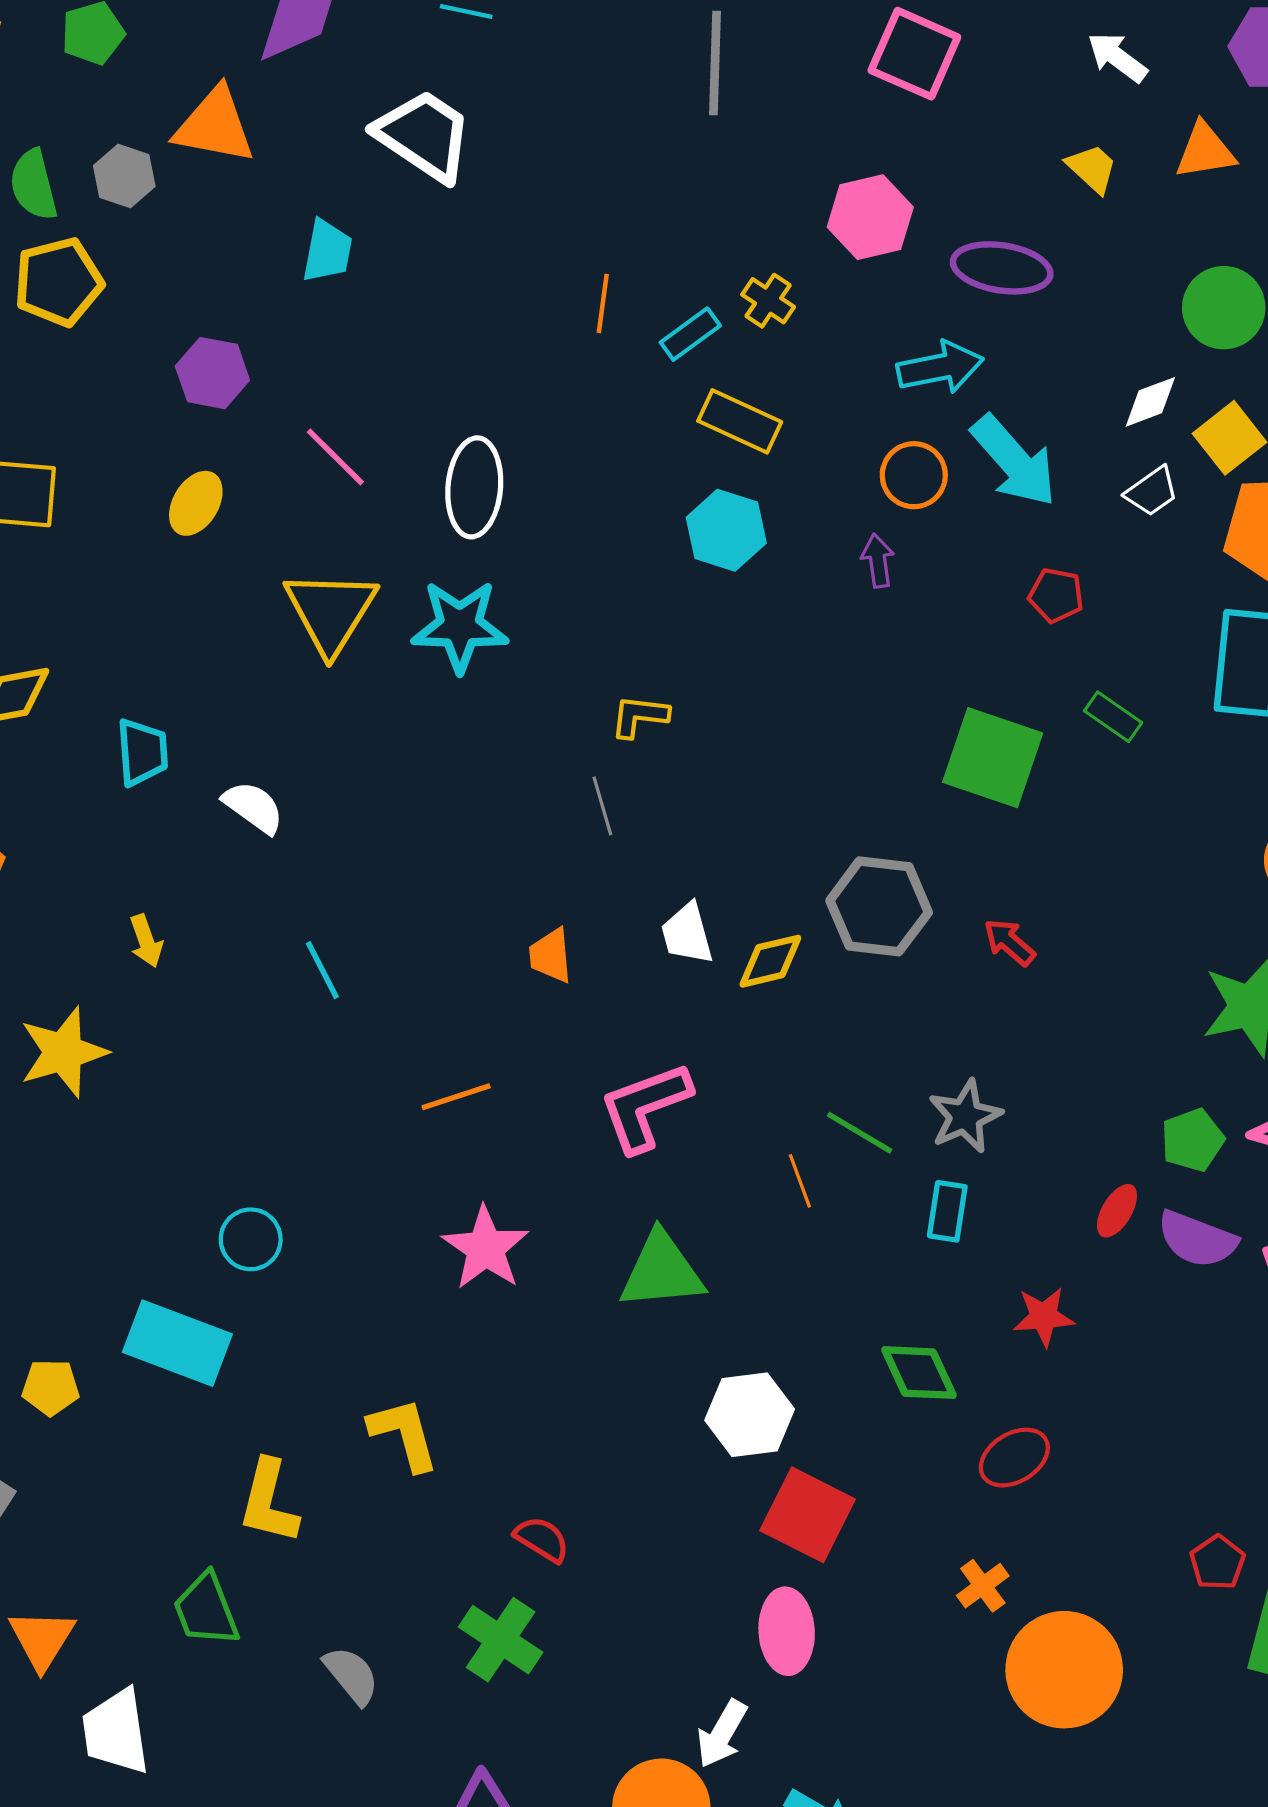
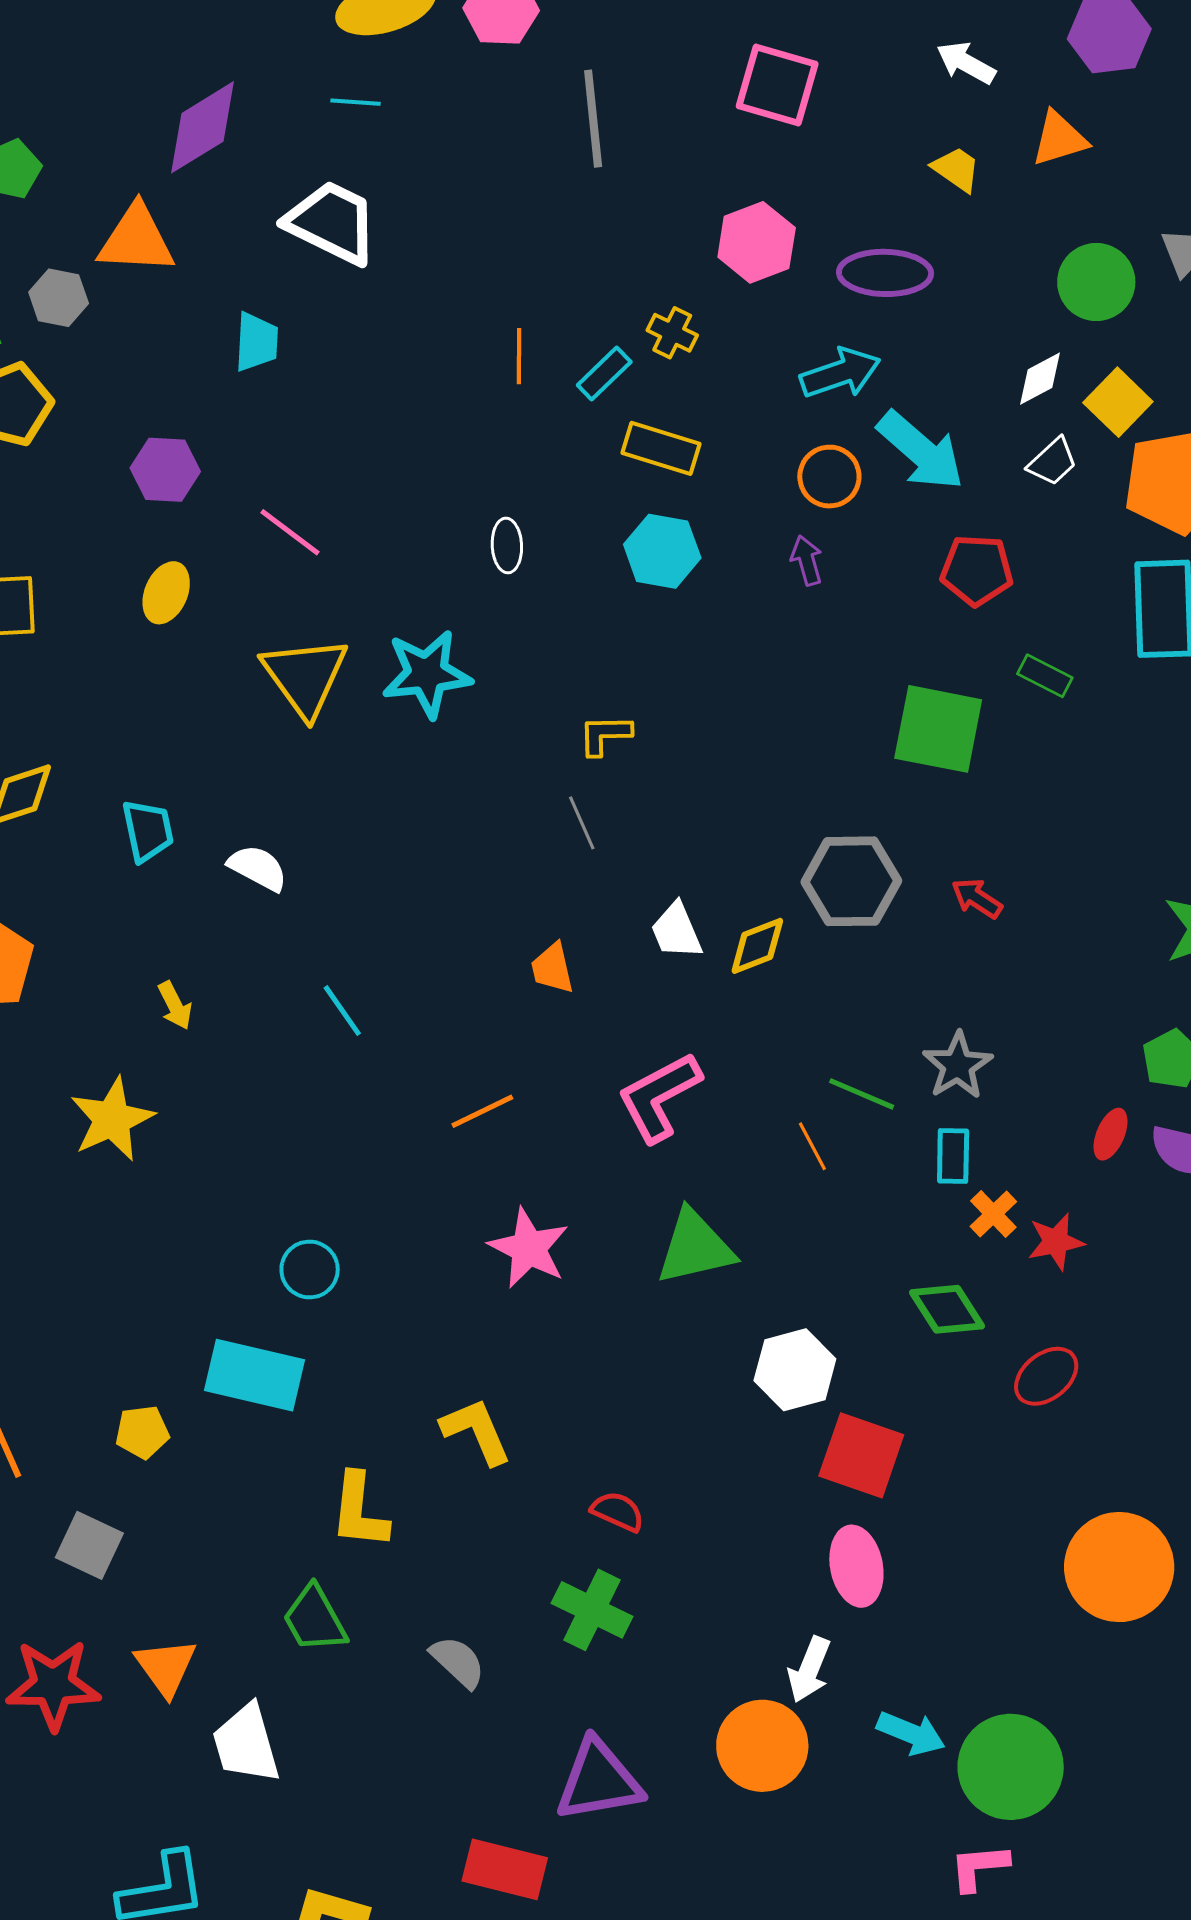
white ellipse: (474, 487) -> (507, 546), moved, size x0.6
red pentagon: (1056, 595) -> (977, 570), size x1.4
orange cross: (983, 1586) -> (993, 1214), moved

